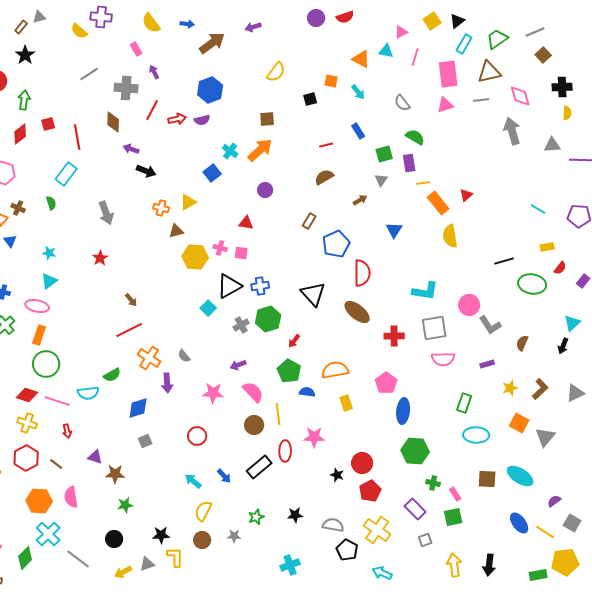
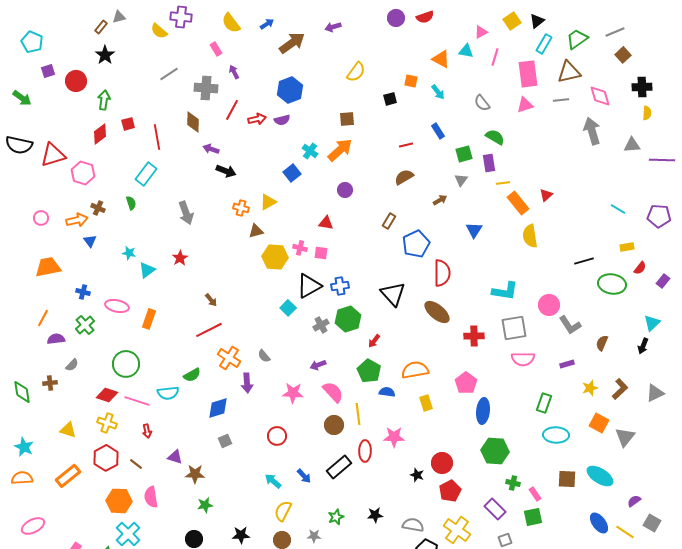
blue arrow: (187, 24) -> (267, 24), turned -40
cyan triangle: (49, 281) -> (147, 270), moved
orange rectangle: (39, 335) -> (149, 319), moved

